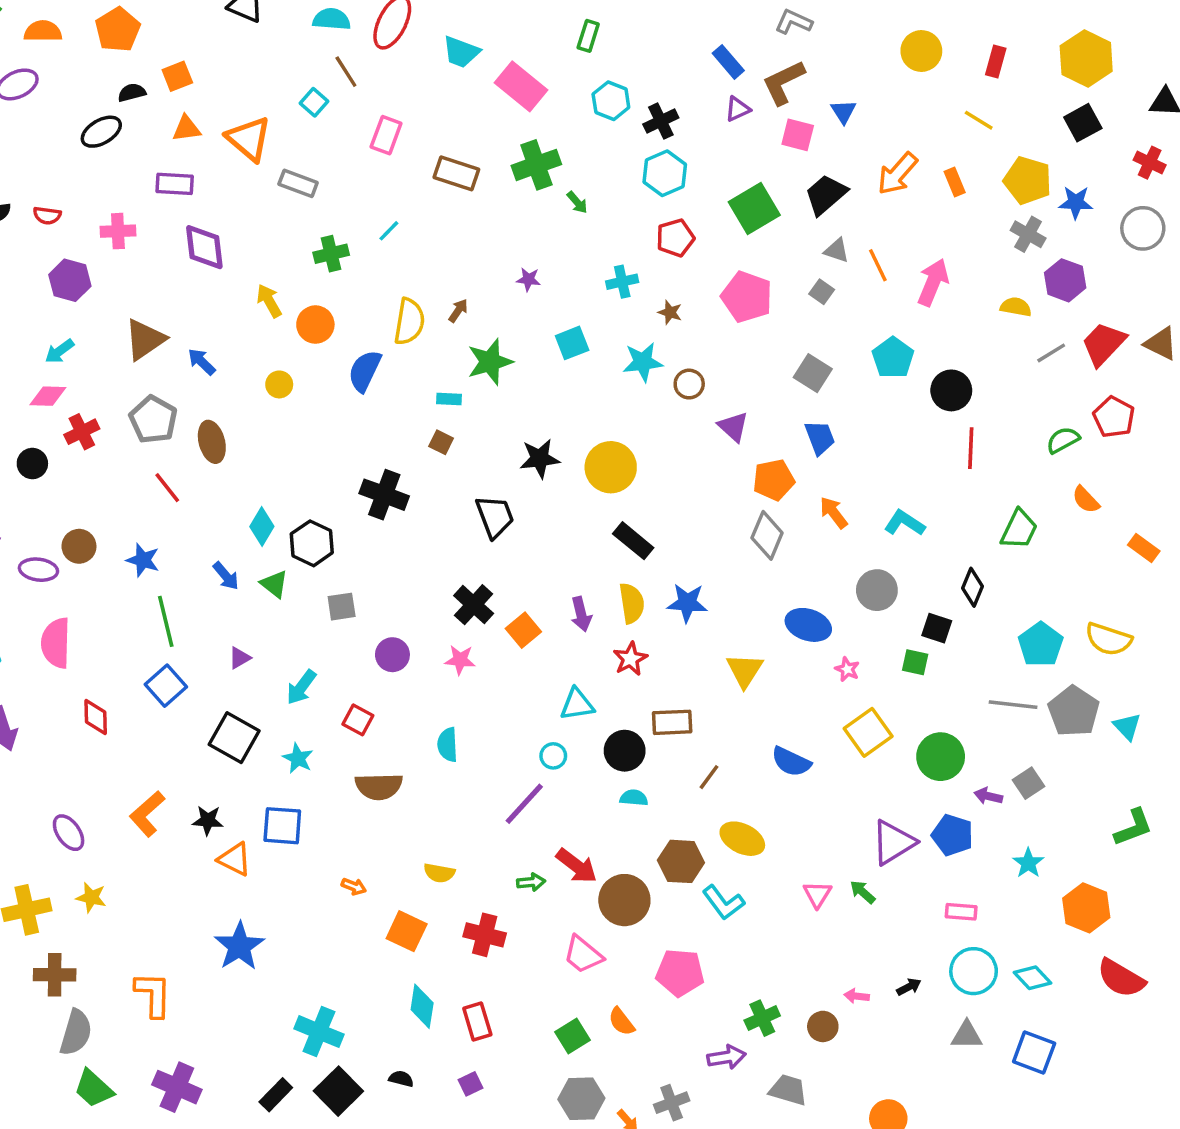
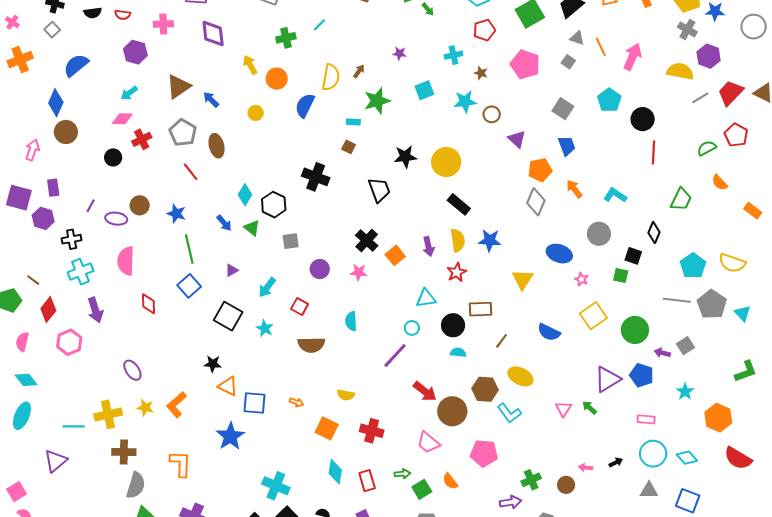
yellow semicircle: (1016, 307) -> (680, 71), size x1.5
orange L-shape: (147, 814) -> (176, 405), moved
blue square: (282, 826) -> (254, 403), moved
green arrow: (531, 882) -> (402, 474), moved

